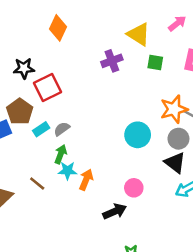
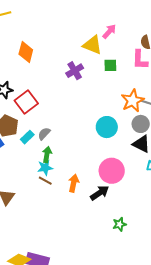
pink arrow: (177, 23) -> (109, 31), moved
cyan star: (68, 171) -> (45, 168), moved
orange arrow: (86, 180) -> (74, 183), moved
brown line: (37, 184) -> (45, 181), moved
pink circle: (134, 188) -> (112, 171), size x1.6

